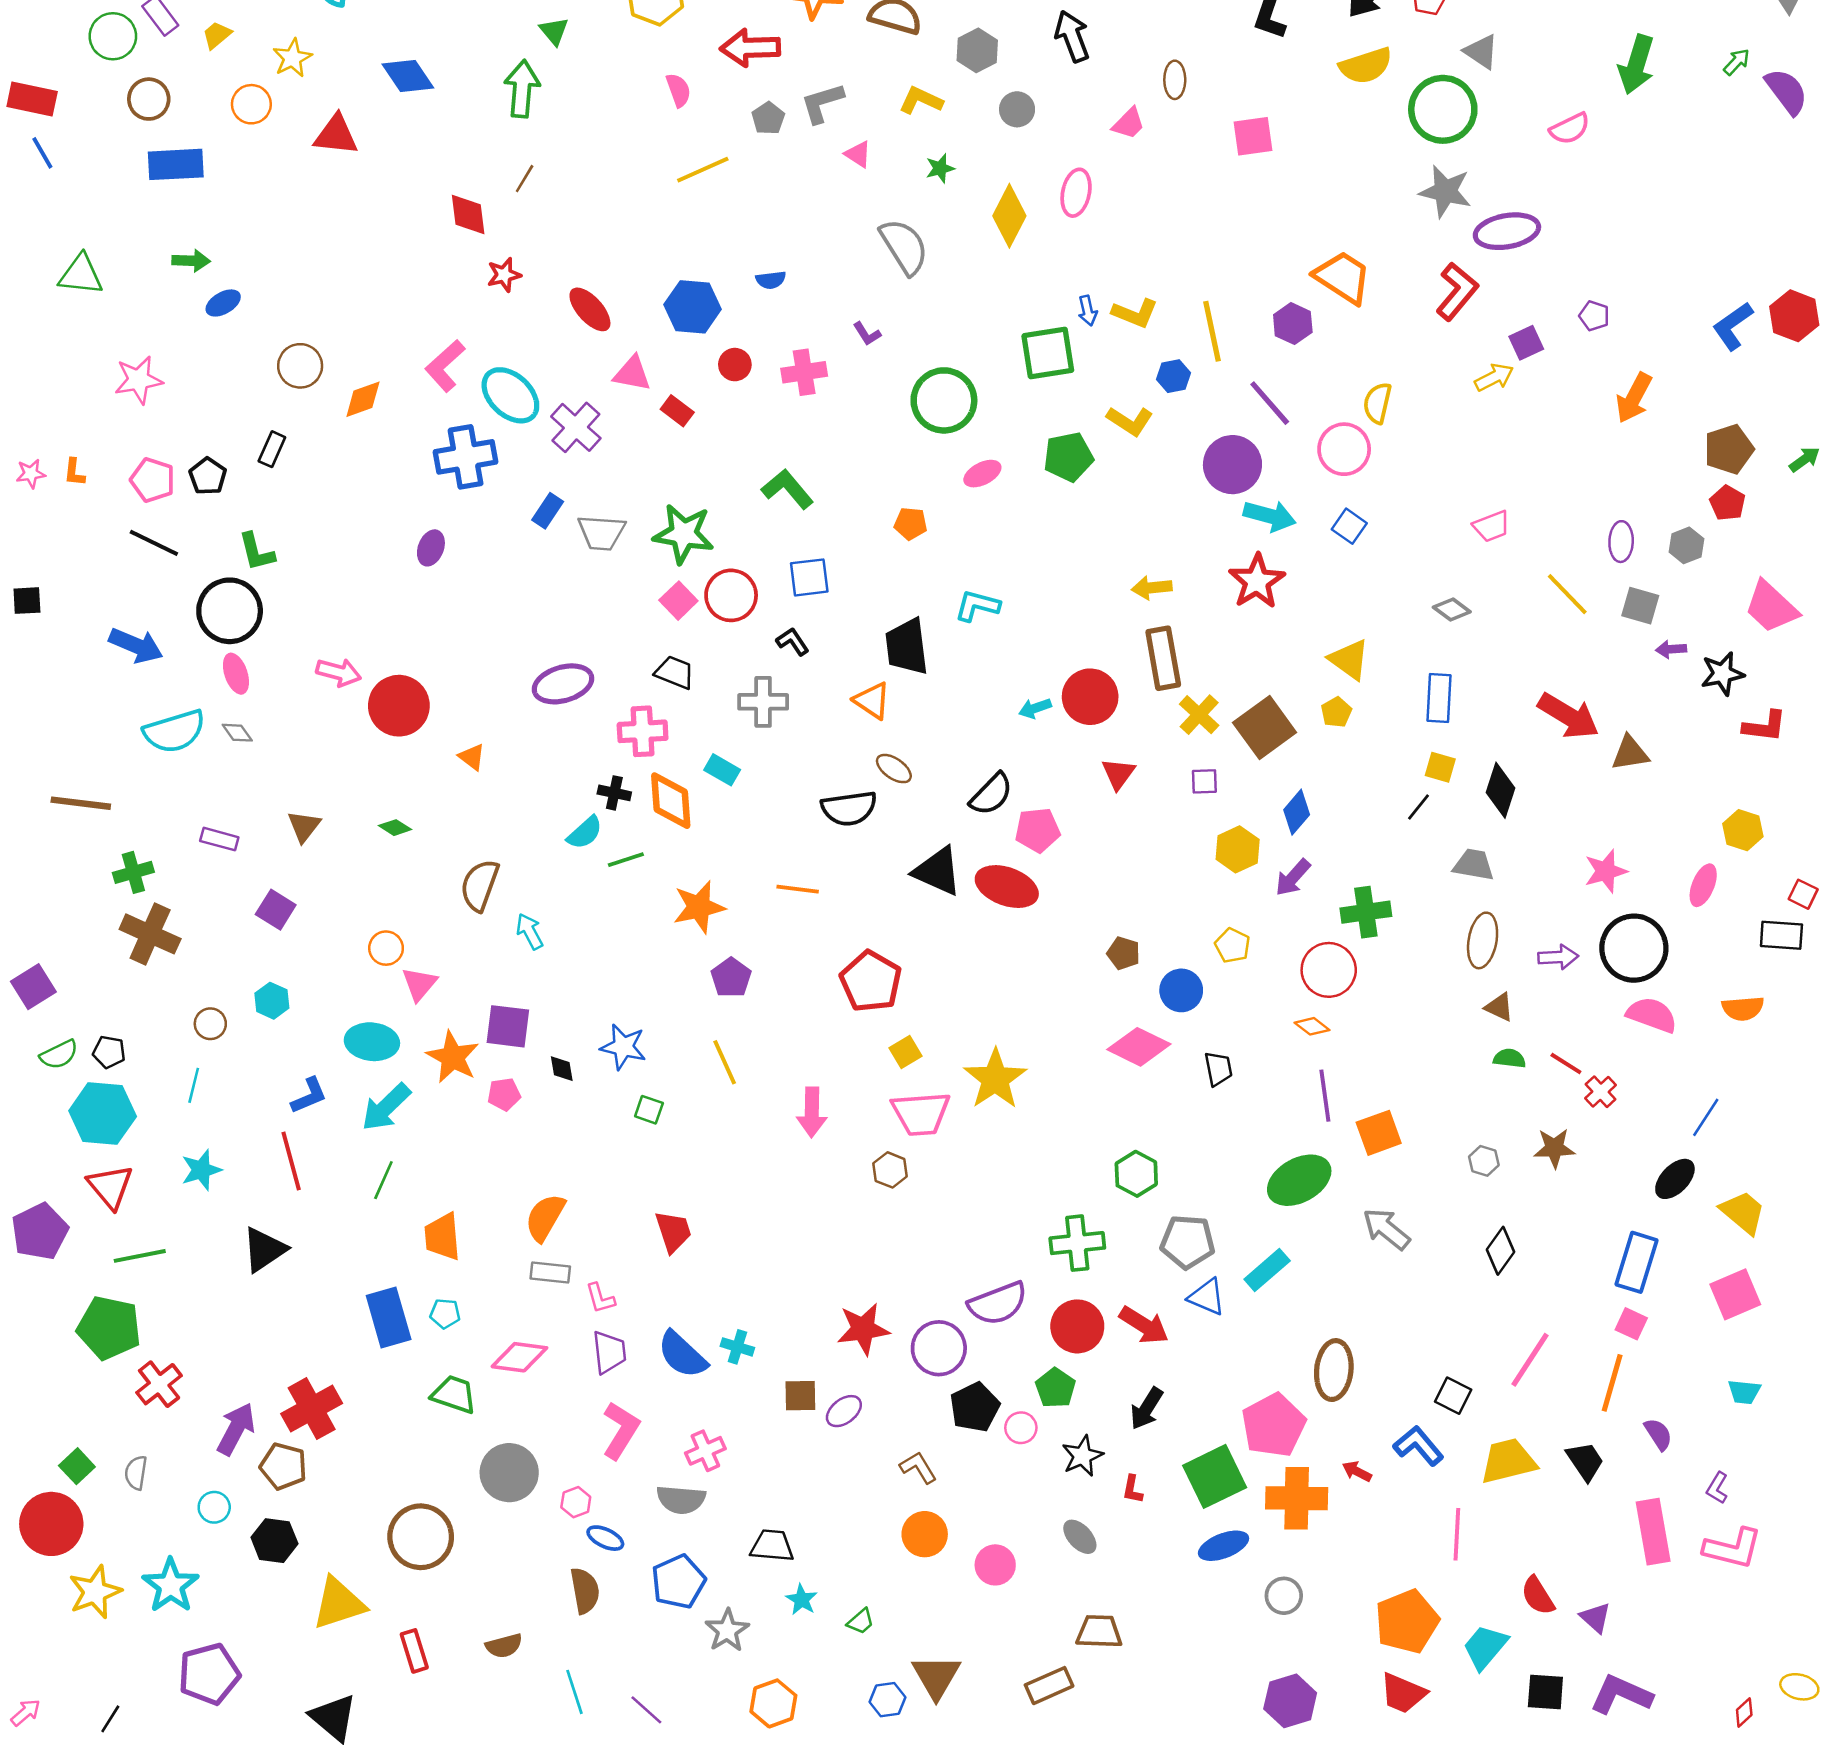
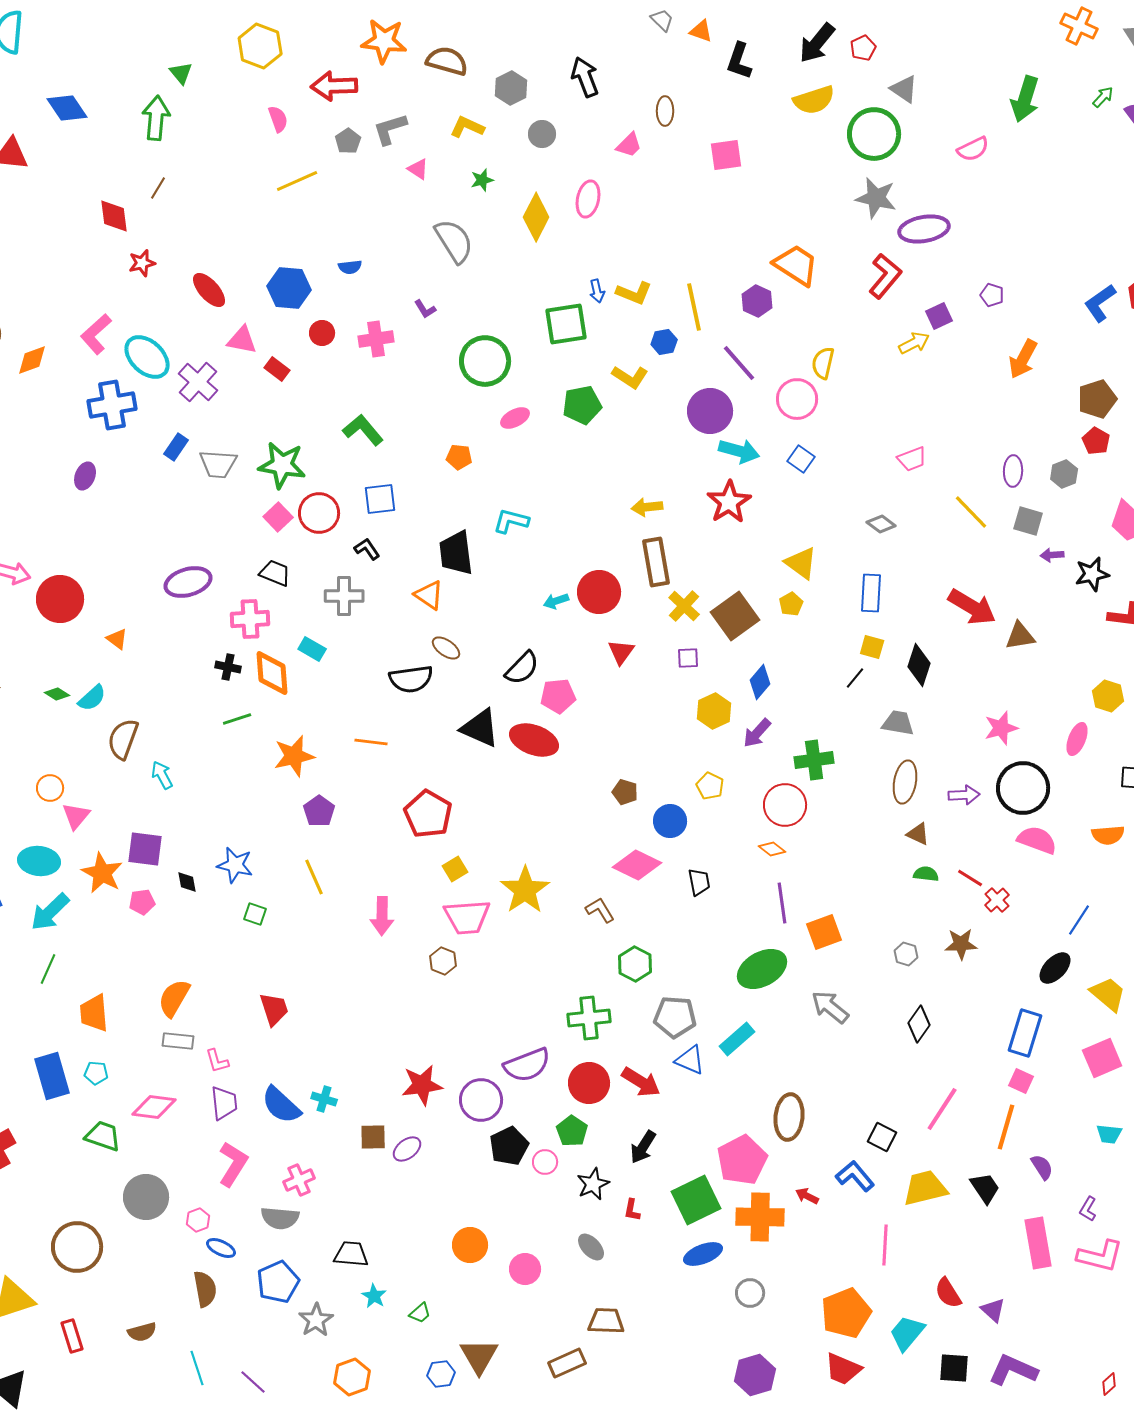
cyan semicircle: (585, 833) -> (92, 698), moved
brown L-shape: (918, 1468) -> (600, 910), moved

